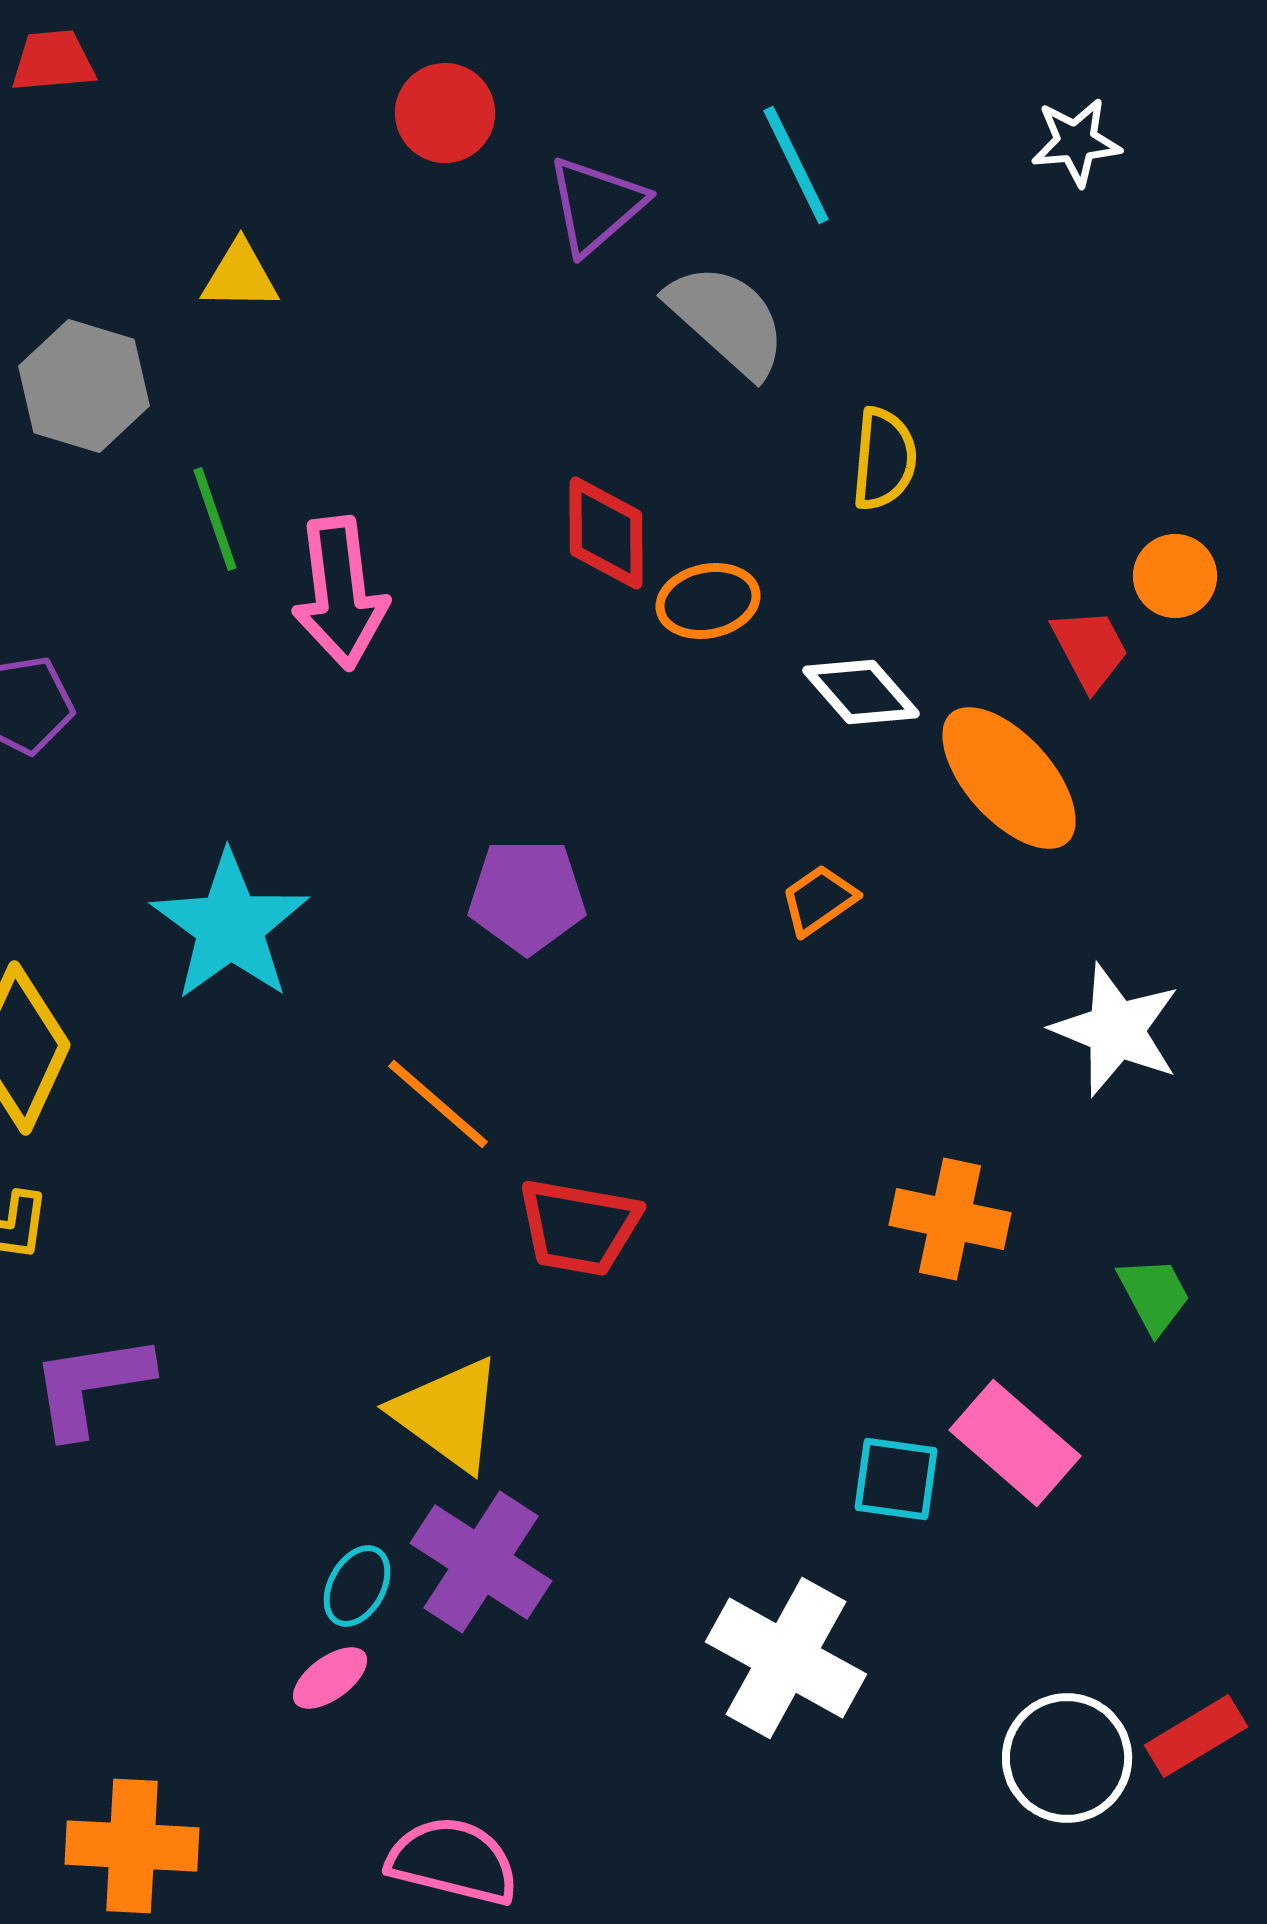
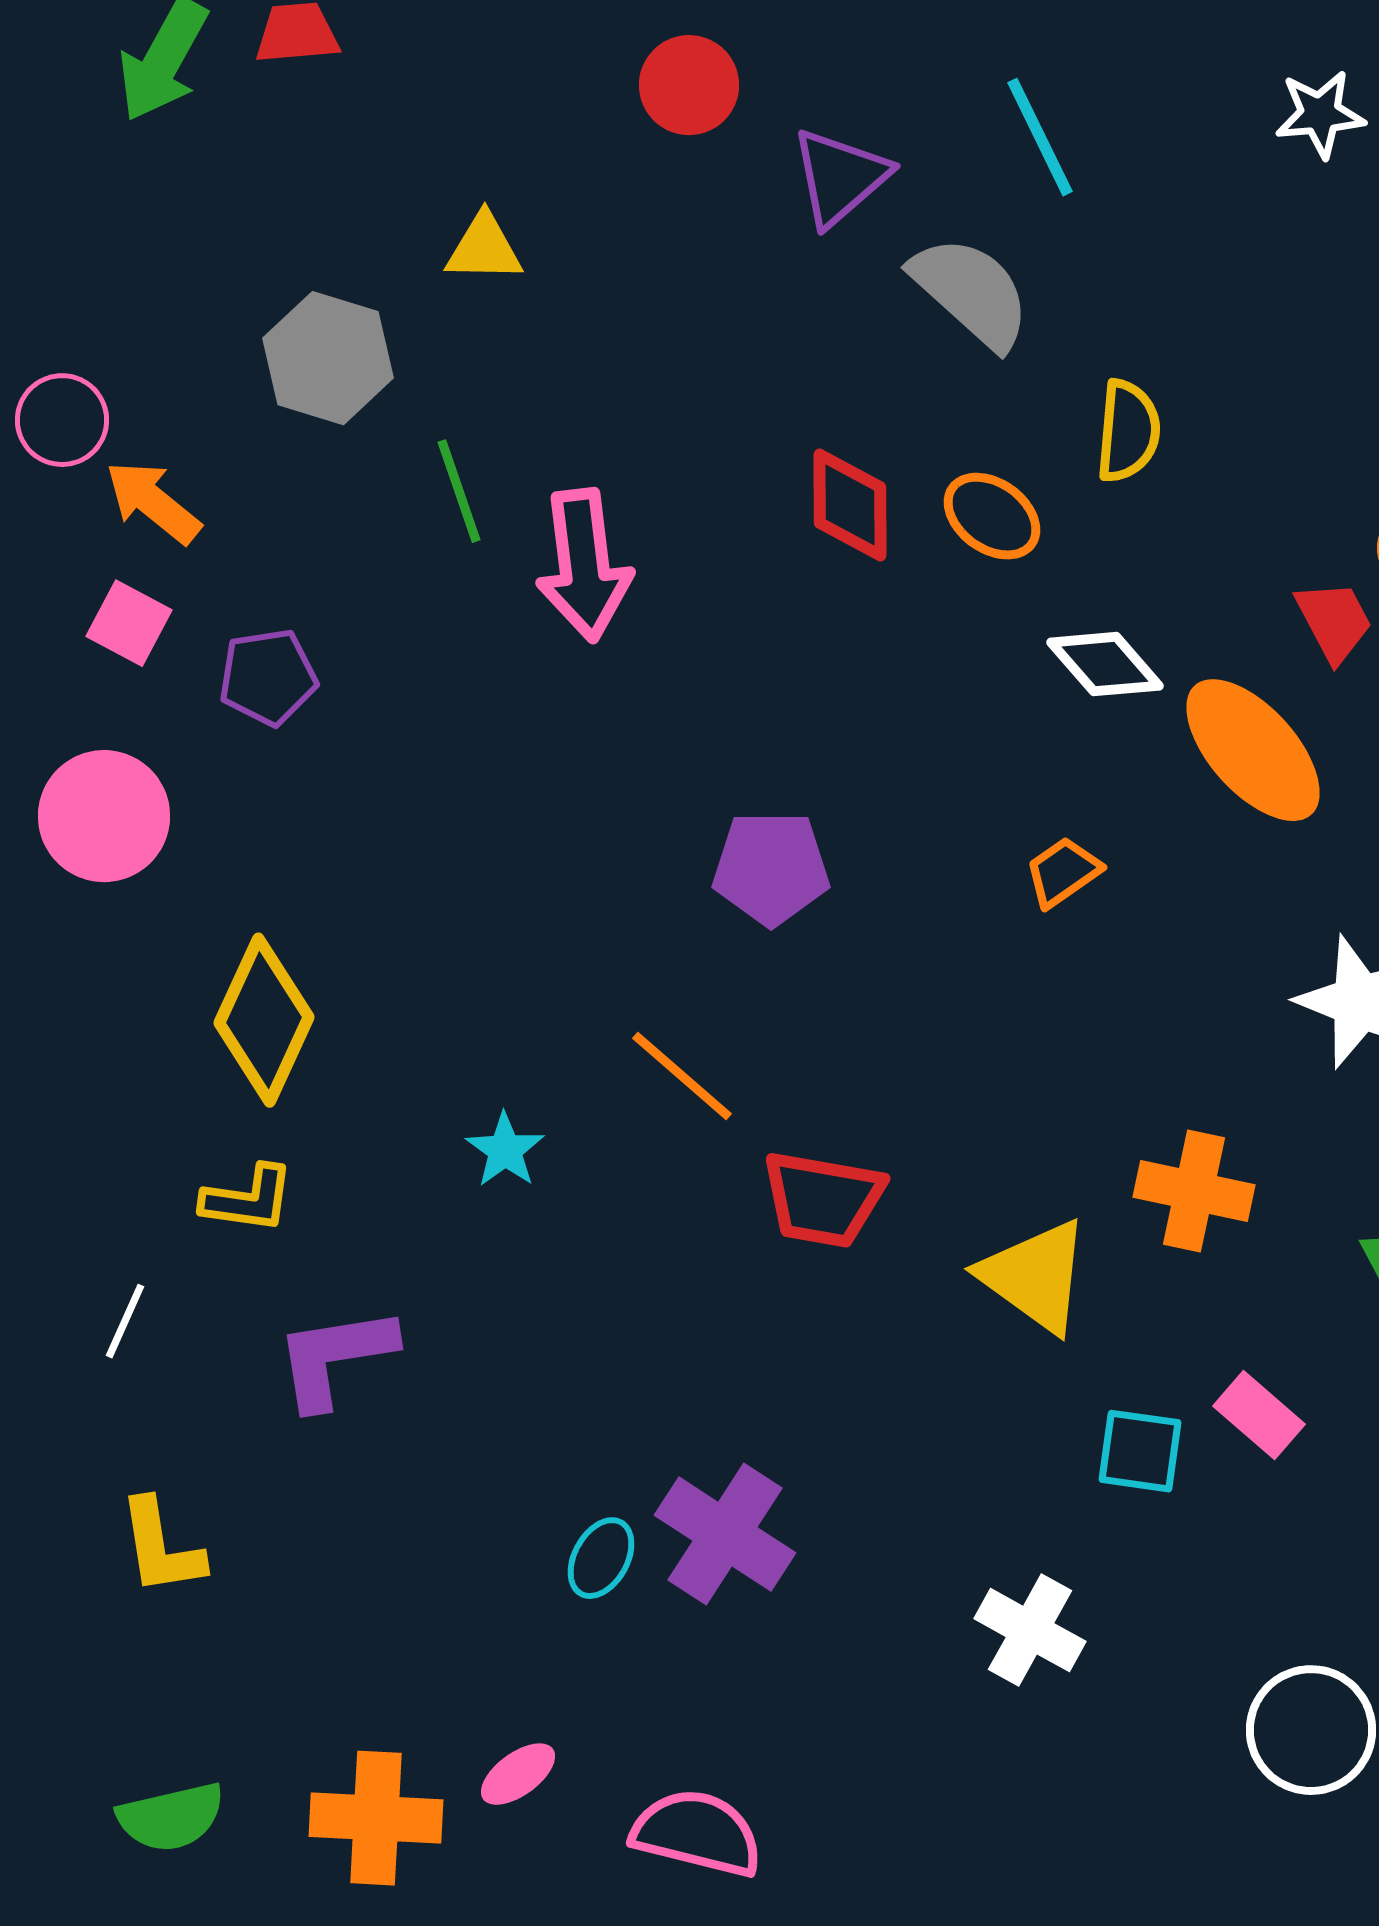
orange ellipse: (708, 601) -> (992, 516), moved, turned 48
cyan star: (230, 926) -> (505, 1150), moved, size x0.5
yellow triangle: (448, 1414) -> (1035, 1276), moved
pink rectangle: (1015, 1443) -> (1259, 1415), size x0.7
white cross: (786, 1658) -> (1030, 1630), size x0.7
pink ellipse: (330, 1678) -> (518, 1774), moved

